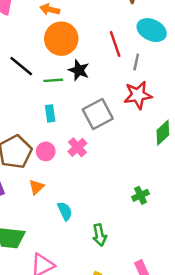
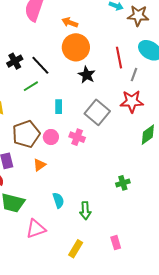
green line: (53, 80) -> (31, 86), moved, turned -35
gray square: (98, 114) -> (97, 112), turned -30
pink cross: (77, 147) -> (77, 137), turned -35
cyan semicircle: (65, 211) -> (58, 200), moved

